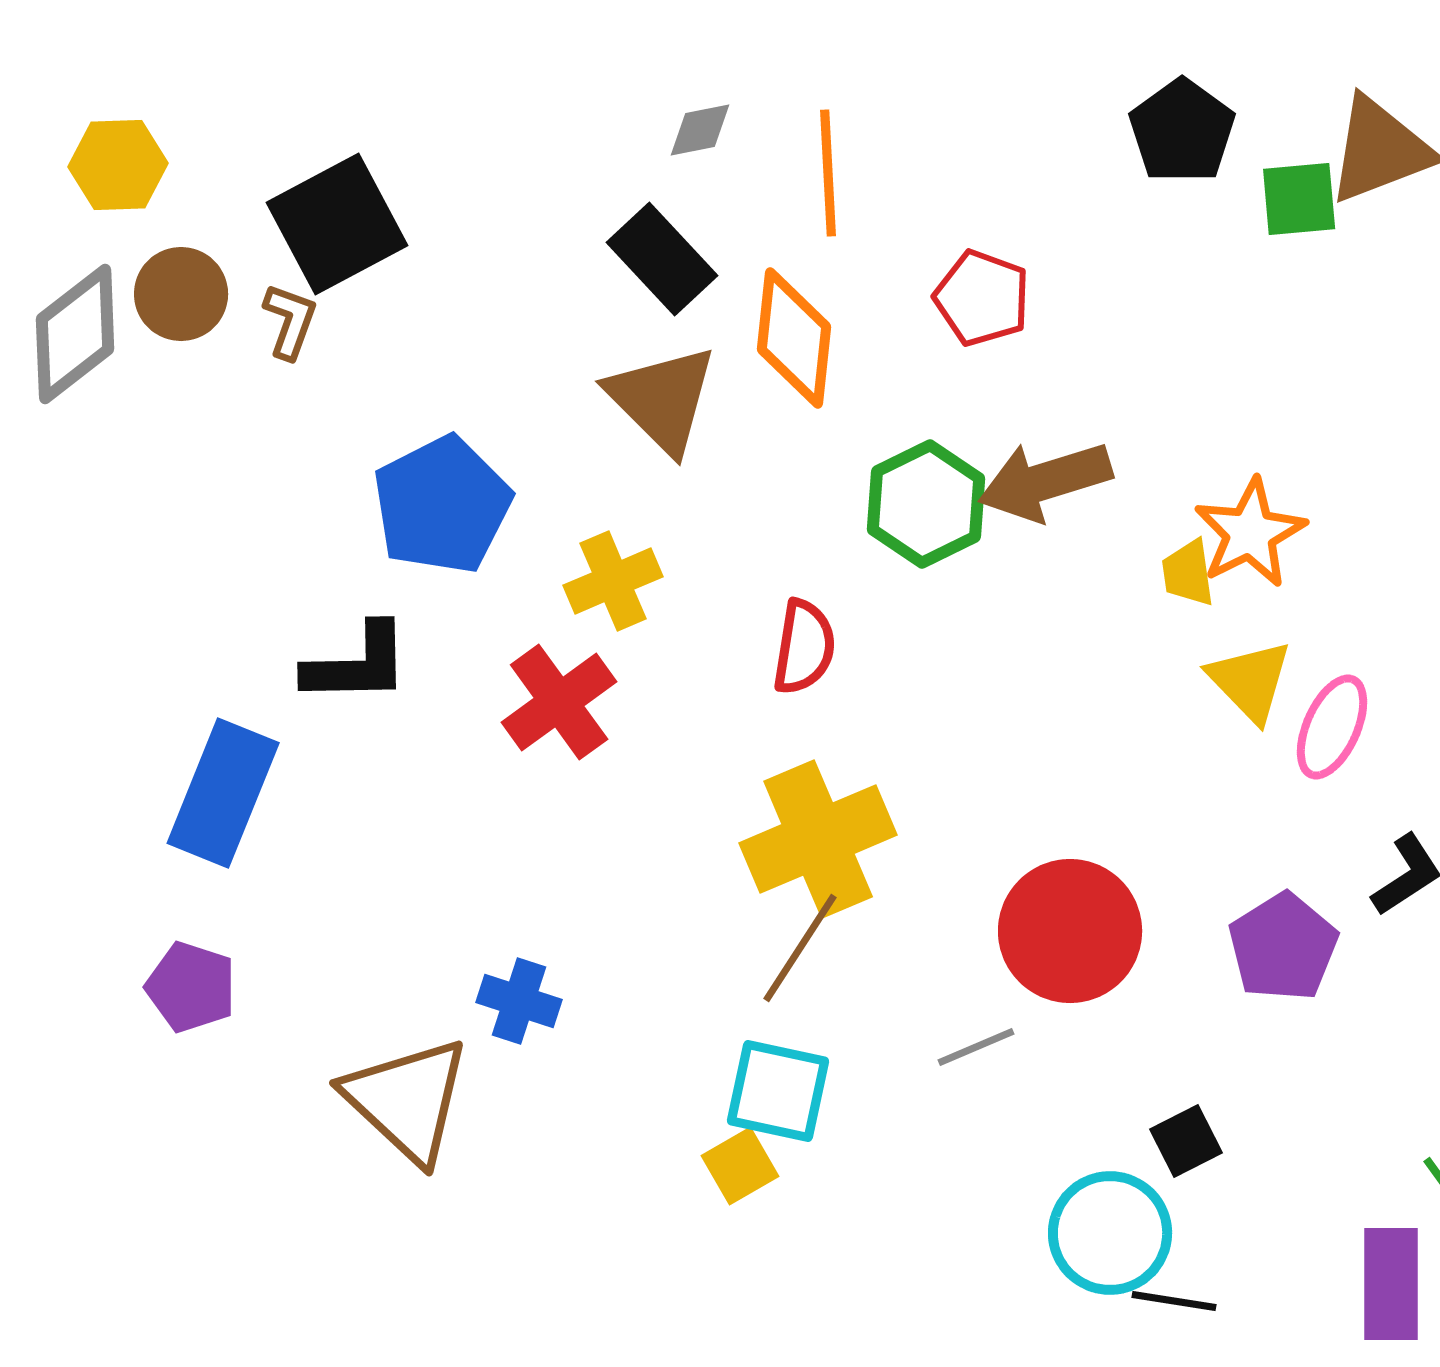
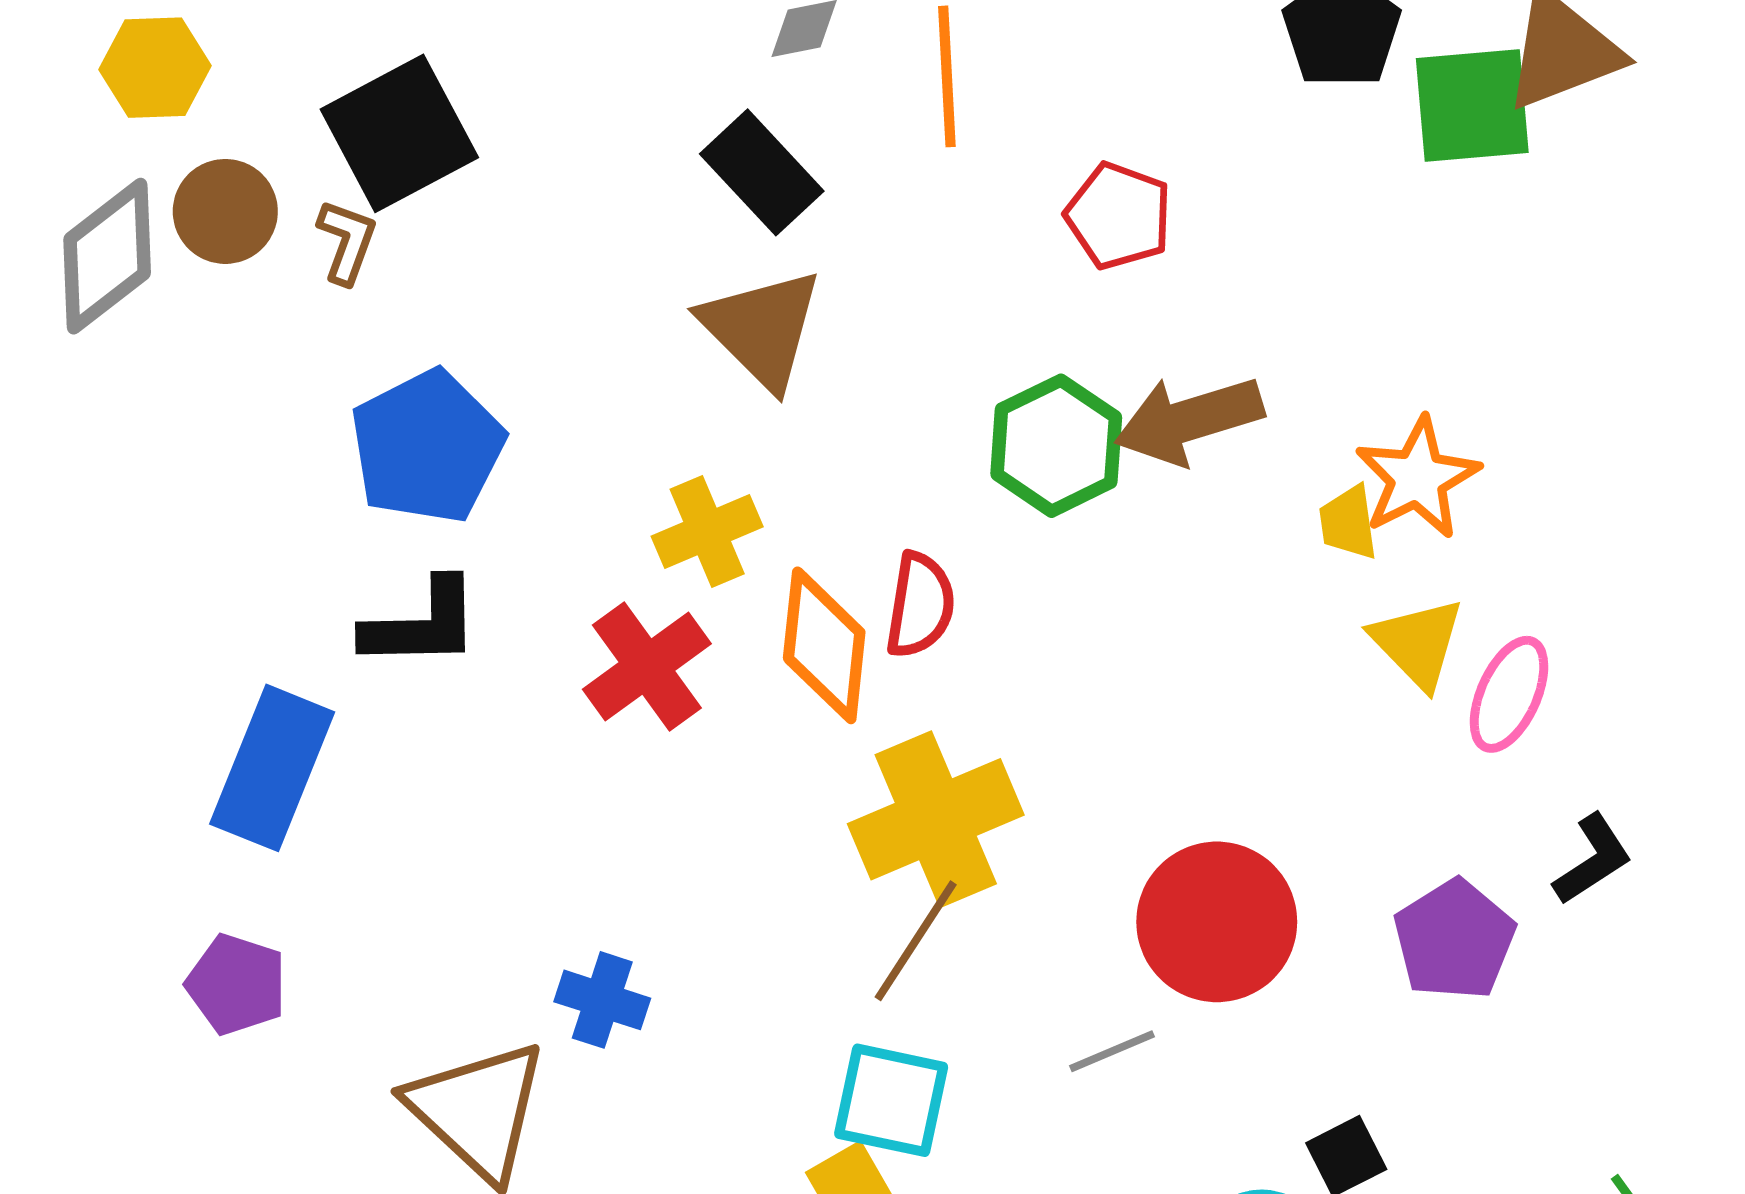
green square: (1299, 199) -> (1472, 105), size x1.4
orange diamond: (794, 338) -> (824, 645), moved
blue pentagon: (442, 505) -> (427, 447), moved

